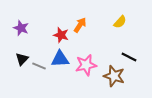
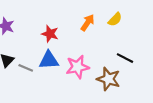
orange arrow: (80, 25) -> (87, 23), moved

